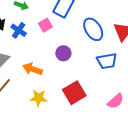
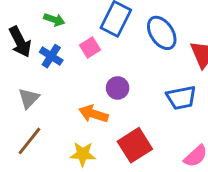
blue ellipse: (93, 29) -> (162, 33), moved
orange arrow: (33, 69) -> (93, 114), moved

